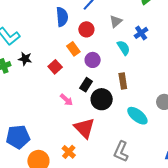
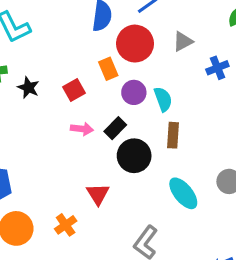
red circle: (86, 29) -> (135, 44), size x1.5
cyan semicircle: (123, 48) -> (163, 99), moved
black star: (25, 59) -> (28, 88), moved
pink arrow: (66, 100) -> (82, 129), moved, turned -48
red triangle: (84, 128) -> (98, 194), size x0.7

